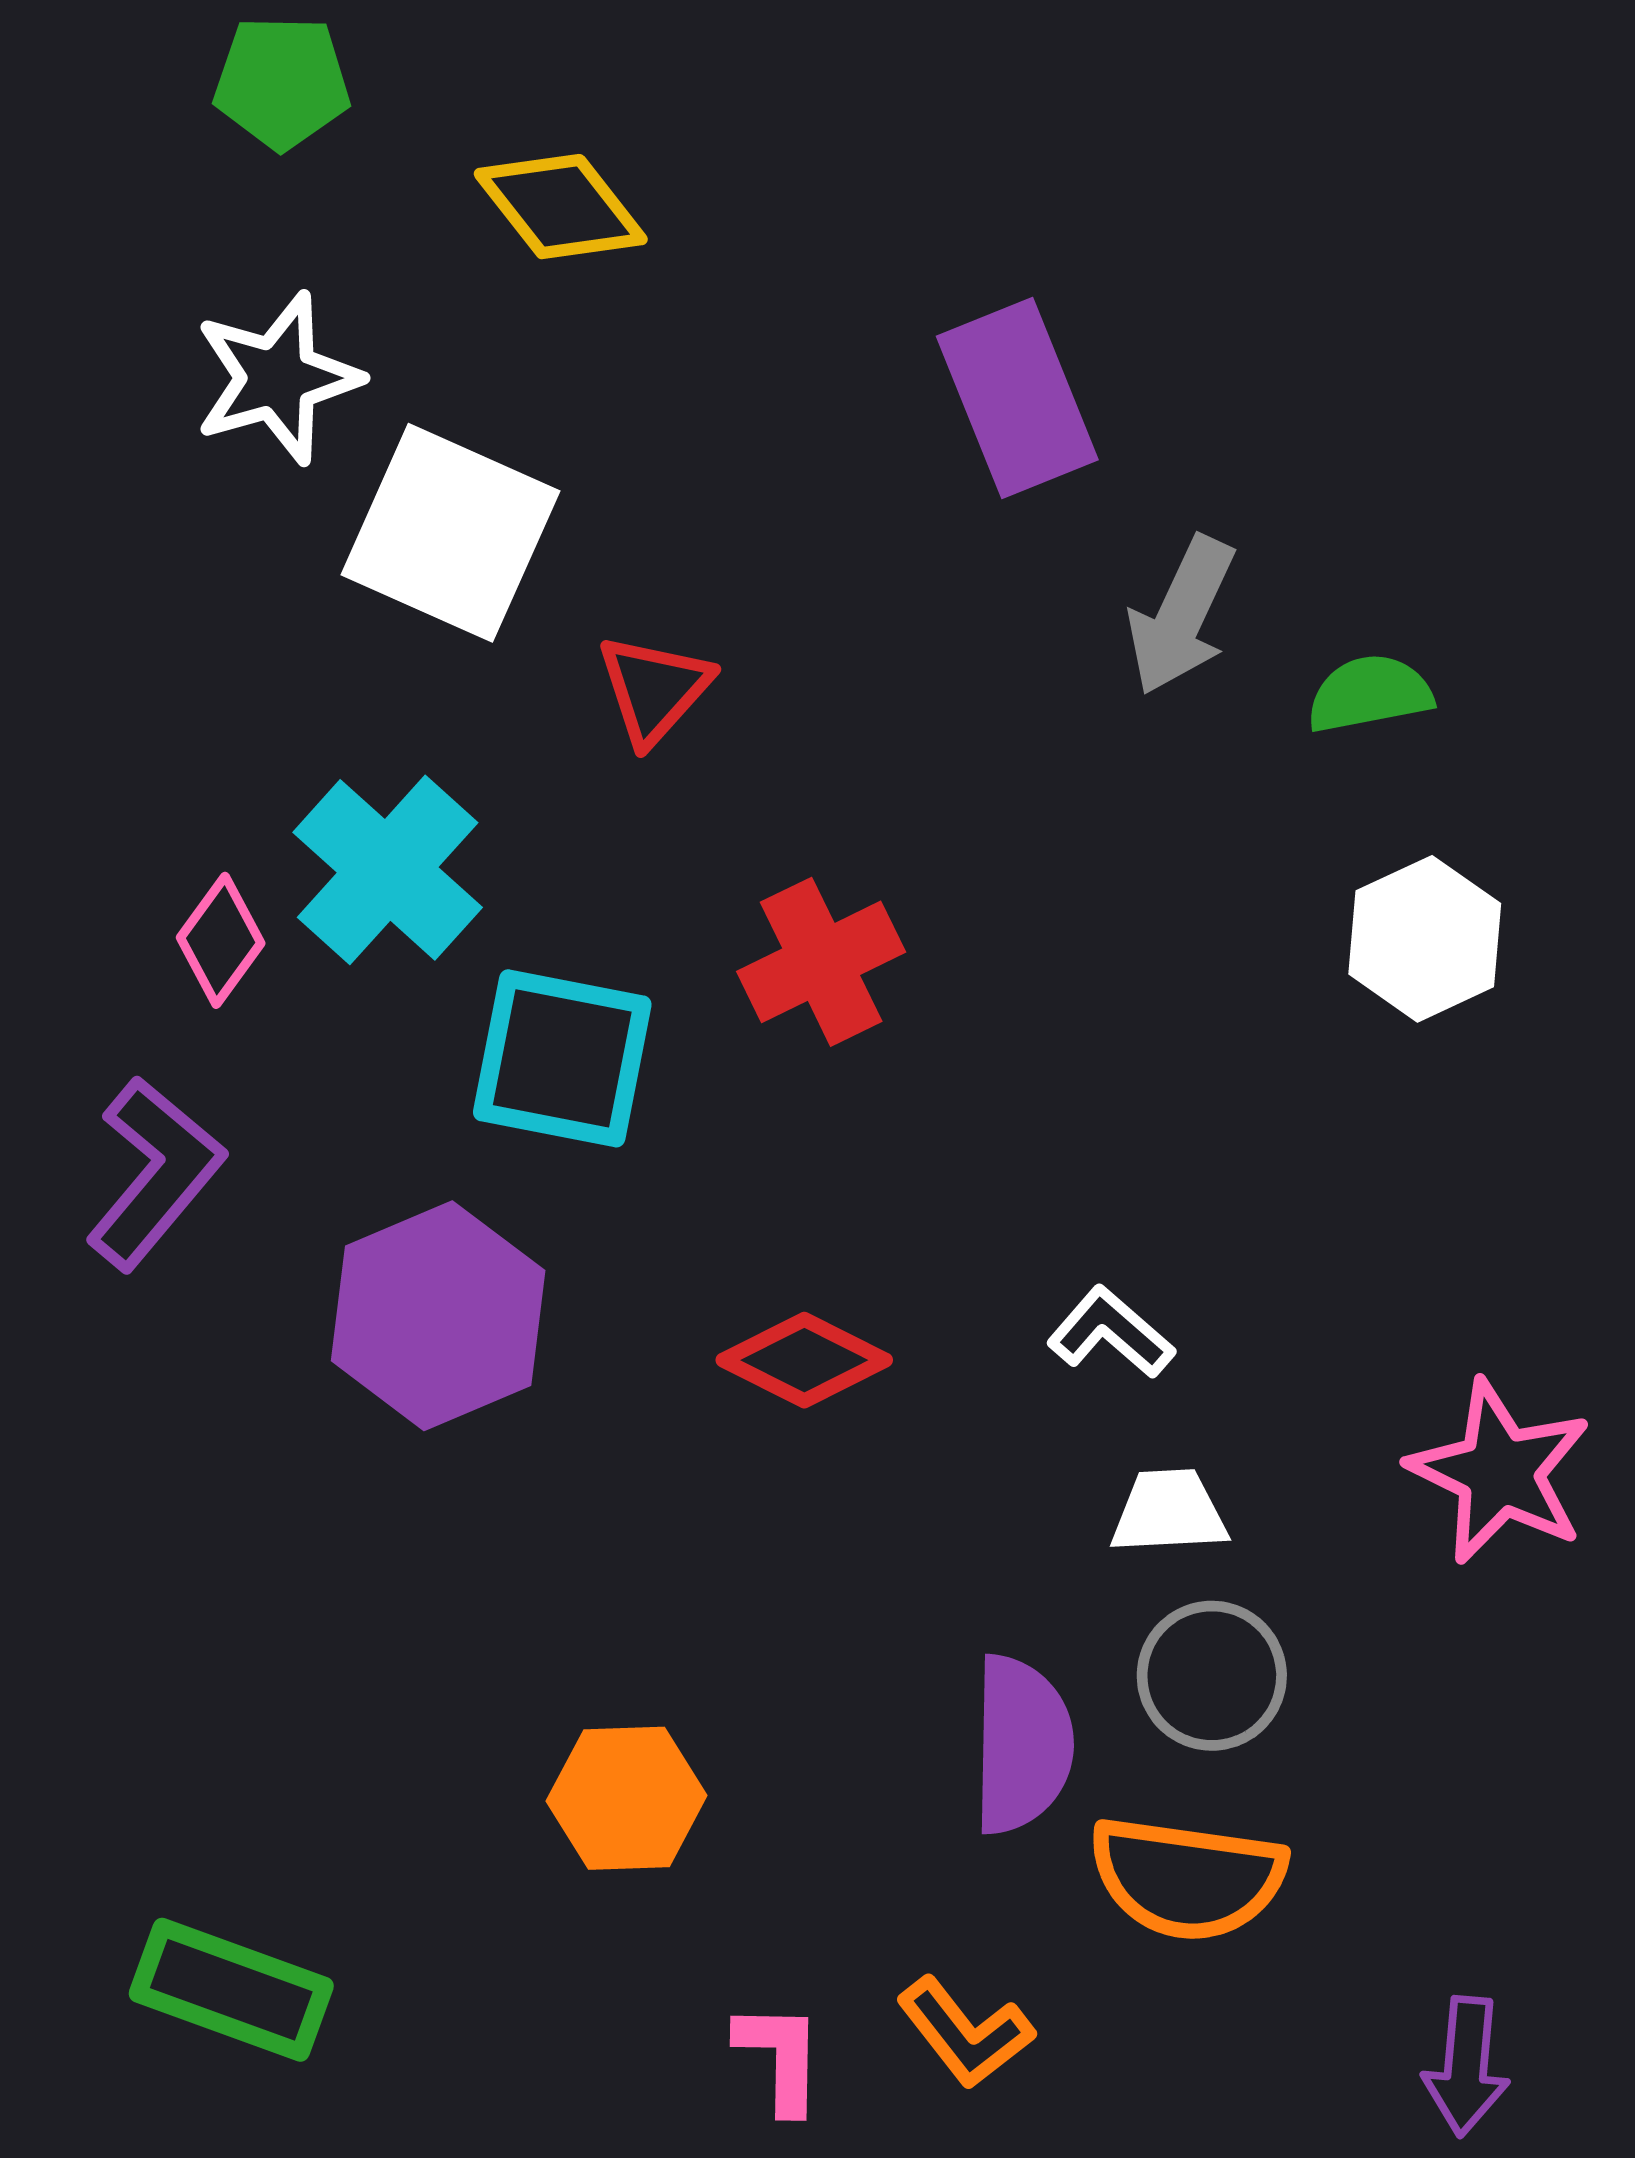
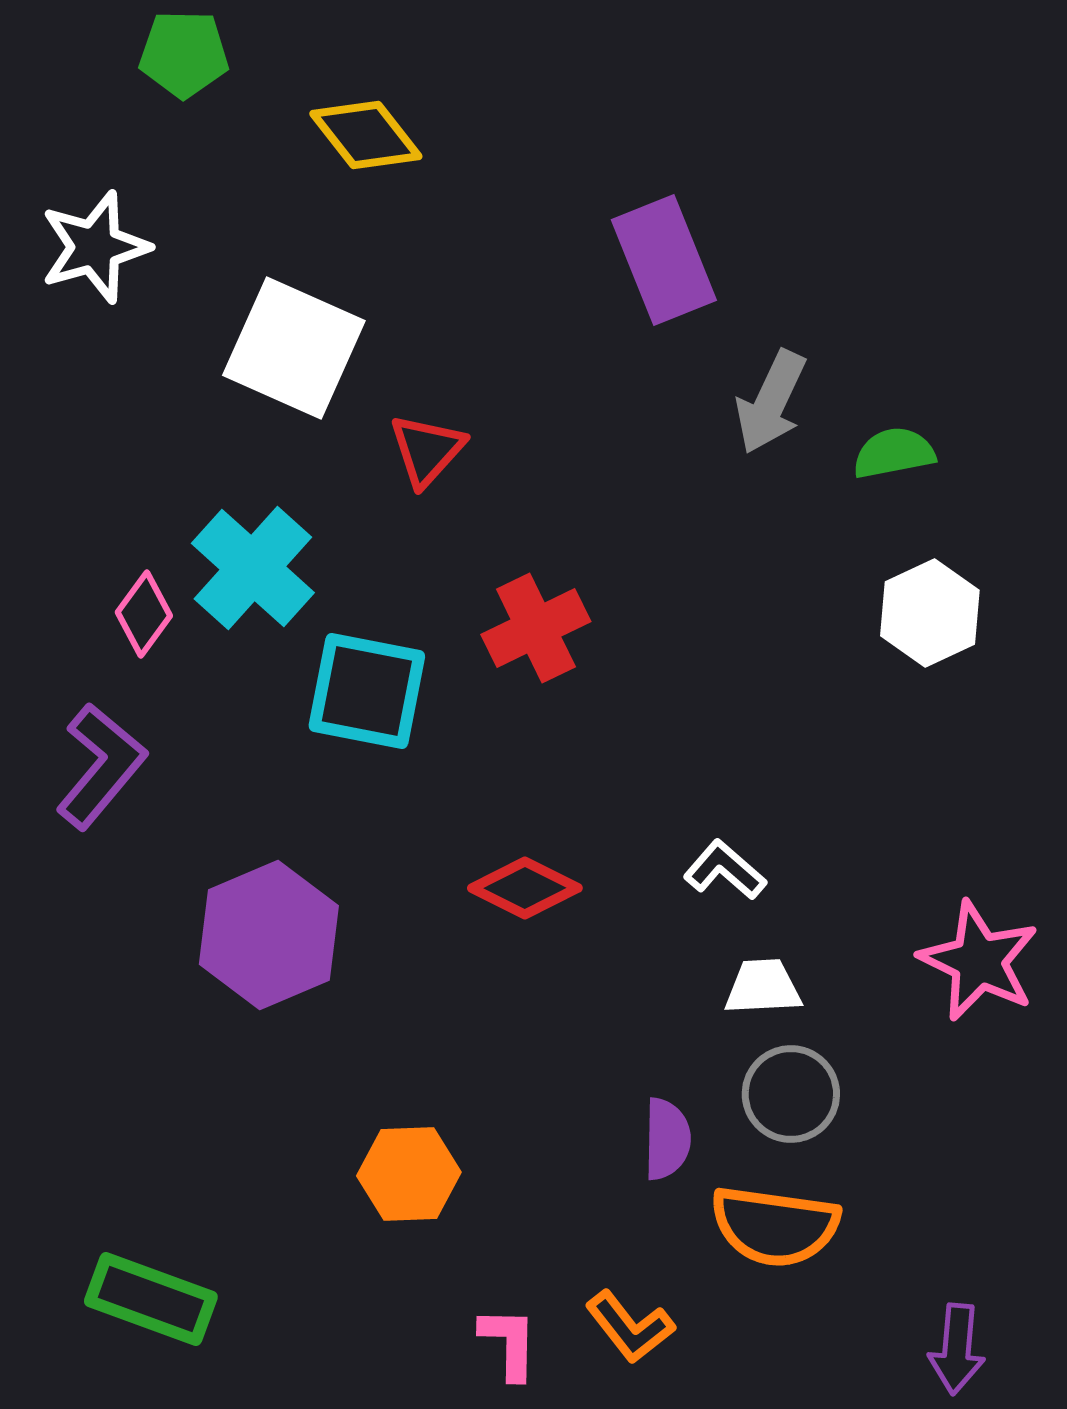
white star: (277, 378) -> (95, 247), moved
purple hexagon: (438, 1316) -> (269, 935), moved
purple semicircle: (1022, 1745) -> (667, 1139), size x0.7

